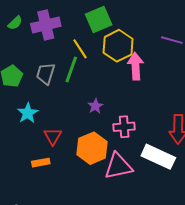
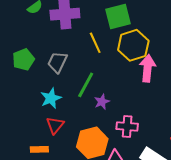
green line: (71, 70) -> (86, 85), moved
cyan star: (28, 113) -> (51, 98), moved

